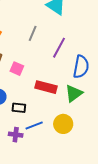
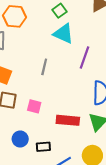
purple line: (59, 48) -> (84, 58), moved

